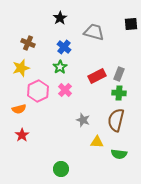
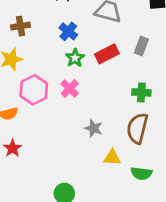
brown cross: (28, 43) -> (21, 26), turned -32
green star: (60, 67) -> (75, 58), moved
gray rectangle: (119, 74) -> (141, 46), moved
red rectangle: (97, 76) -> (107, 54), moved

